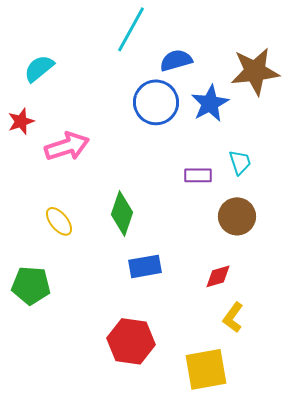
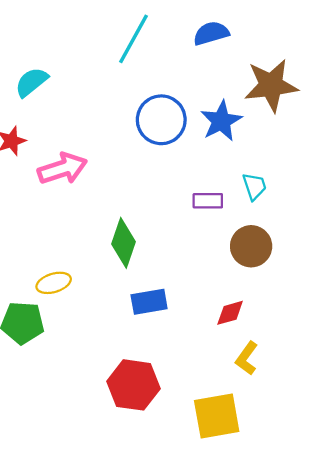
blue semicircle: (176, 60) -> (211, 33), moved
yellow ellipse: (59, 221) -> (54, 283), moved, turned -68

